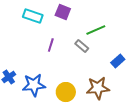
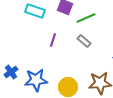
green line: (96, 30) -> (86, 18), moved

